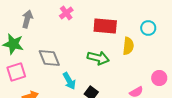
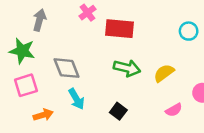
red rectangle: (105, 26) -> (120, 29), moved
yellow semicircle: (128, 46) -> (164, 73), moved, turned -132
cyan arrow: (69, 81) -> (76, 99), moved

